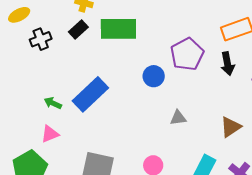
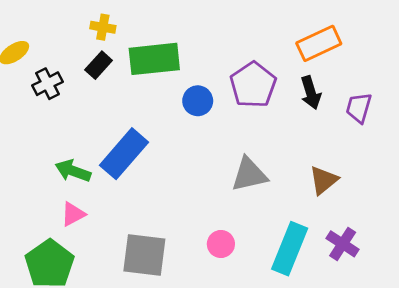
blue circle: (154, 76) -> (198, 101), moved
green arrow: (53, 103) -> (73, 171), size x1.4
gray triangle: (178, 118) -> (249, 174), size x1.6

